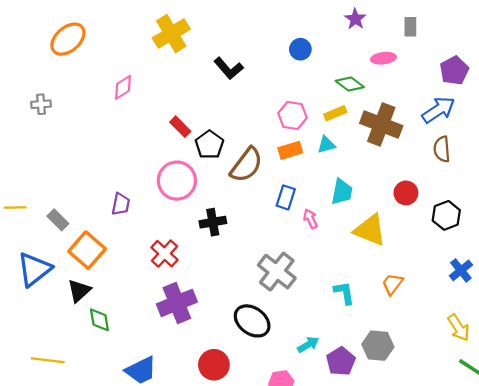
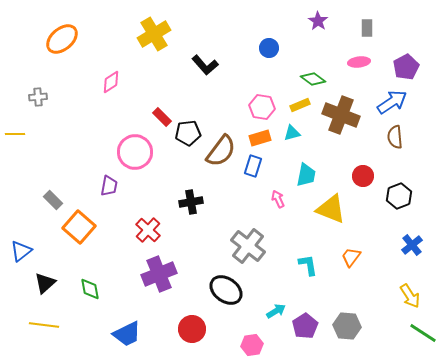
pink ellipse: (383, 58) -> (359, 62), moved
black pentagon: (209, 145) -> (188, 133), turned 30
pink circle: (177, 181) -> (135, 152), moved
blue rectangle: (286, 197) -> (253, 166), moved
yellow line: (15, 208) -> (15, 134), moved
blue triangle: (34, 269) -> (21, 251), moved, size x0.7
black triangle: (79, 291) -> (45, 283), moved
gray hexagon: (378, 346) -> (347, 326), moved

